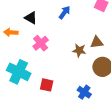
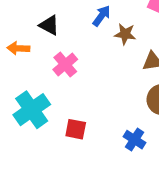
brown star: (79, 50) -> (125, 34), moved
cyan cross: (19, 72) -> (32, 110), turned 30

